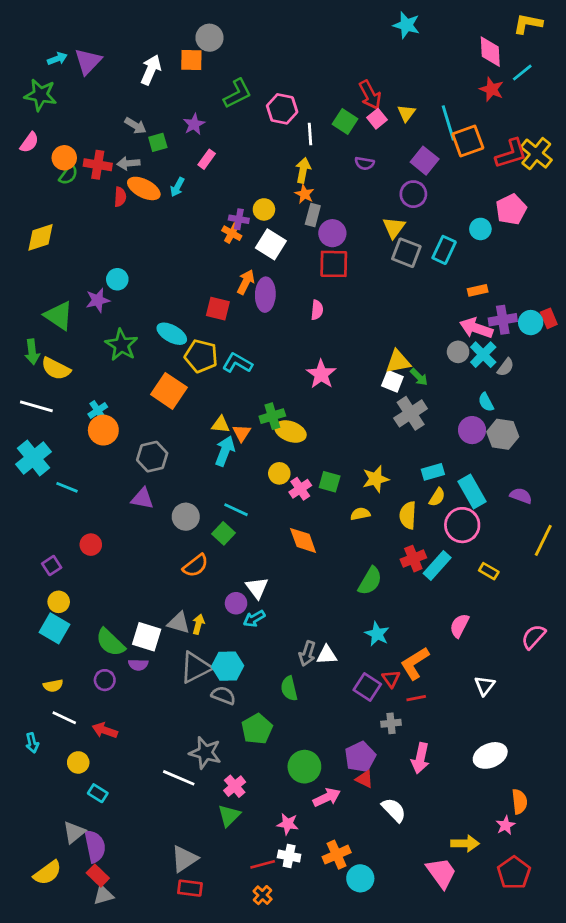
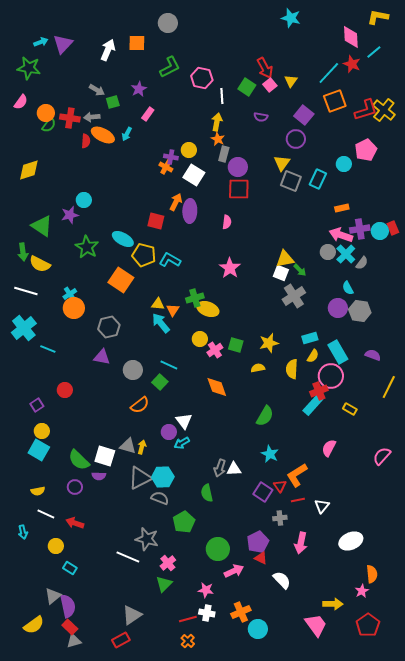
gray circle: (209, 38) -> (168, 23), moved
cyan line: (448, 123) -> (329, 73), moved, turned 60
cyan arrow: (225, 451) -> (161, 323), turned -60
red cross: (413, 559) -> (319, 391), moved
white triangle: (485, 686) -> (322, 506), moved
red rectangle: (190, 888) -> (121, 640), moved, turned -36

